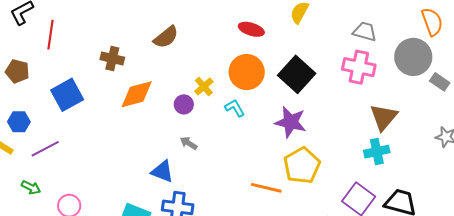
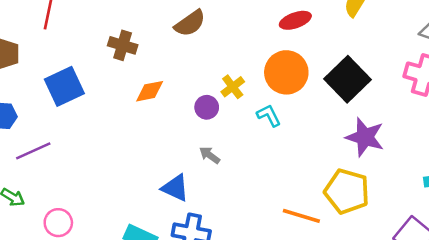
red ellipse: (251, 29) -> (295, 20), turned -40
orange diamond: (137, 94) -> (150, 91), size x0.7
purple star: (291, 122) -> (365, 137), moved
yellow pentagon: (302, 166) -> (347, 191), turned -30

